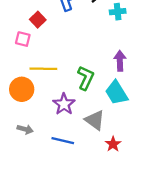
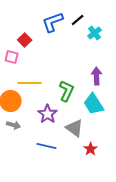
cyan cross: (118, 12) -> (95, 33), turned -32
gray arrow: (25, 129) -> (14, 125), moved

